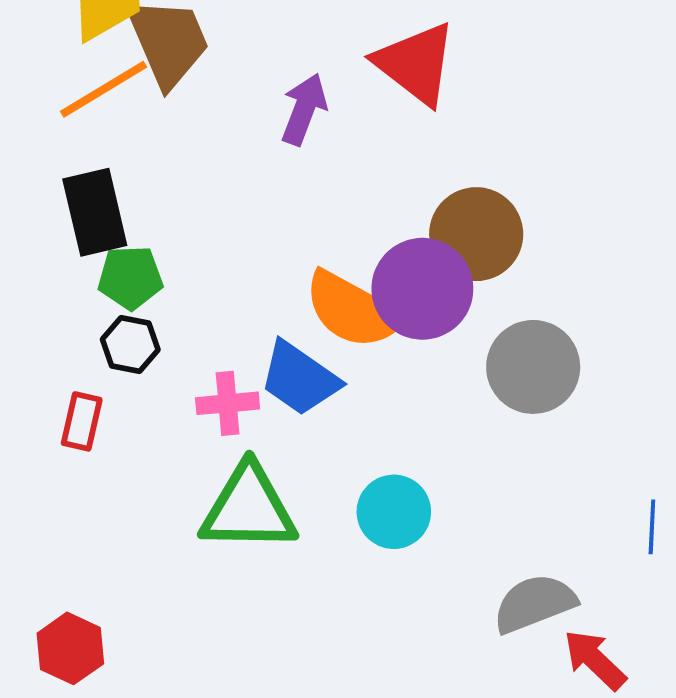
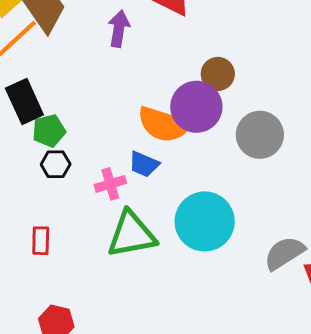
brown circle: (476, 234) -> (218, 74), size x0.7
blue trapezoid: (299, 378) -> (144, 164), size x0.7
red rectangle: (82, 421) -> (41, 241), moved
cyan circle: (394, 512) -> (205, 221), size x1.6

